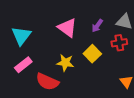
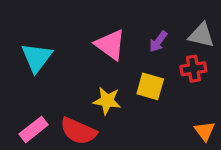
yellow square: (92, 54) -> (150, 86), turned -30
pink rectangle: (23, 65) -> (34, 129), moved

